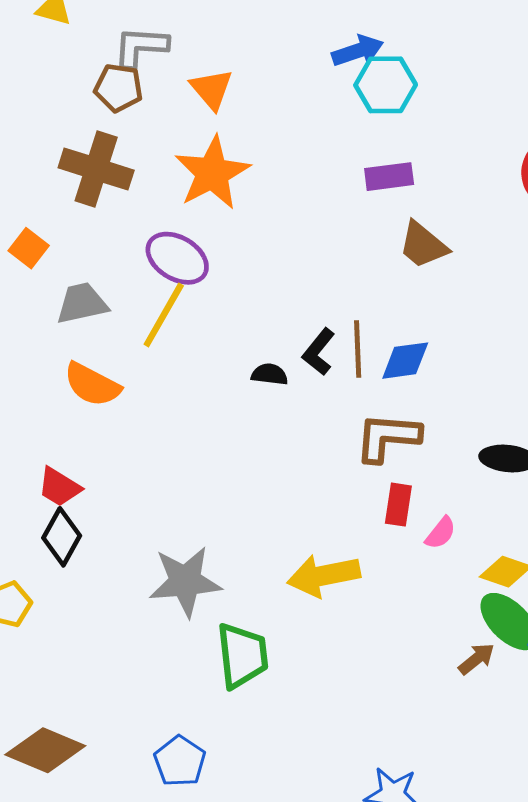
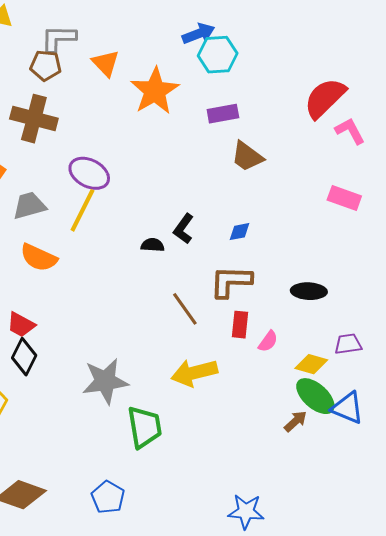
orange star: (212, 173) -> (155, 91), moved
brown line: (358, 349) -> (185, 309), moved, turned -30
blue diamond: (405, 361) -> (240, 232), size x0.7

